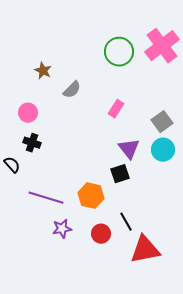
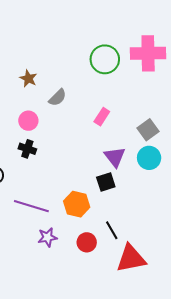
pink cross: (162, 46) -> (148, 53), turned 36
pink circle: (28, 113) -> (28, 121), moved
black cross: (32, 143) -> (27, 149), moved

